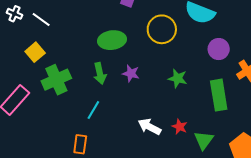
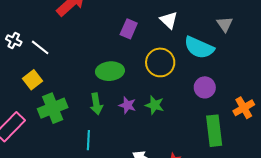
purple circle: (219, 49) -> (205, 87), moved
green star: (178, 78) -> (155, 105), moved
cyan line: (93, 110) -> (88, 140), turned -30

